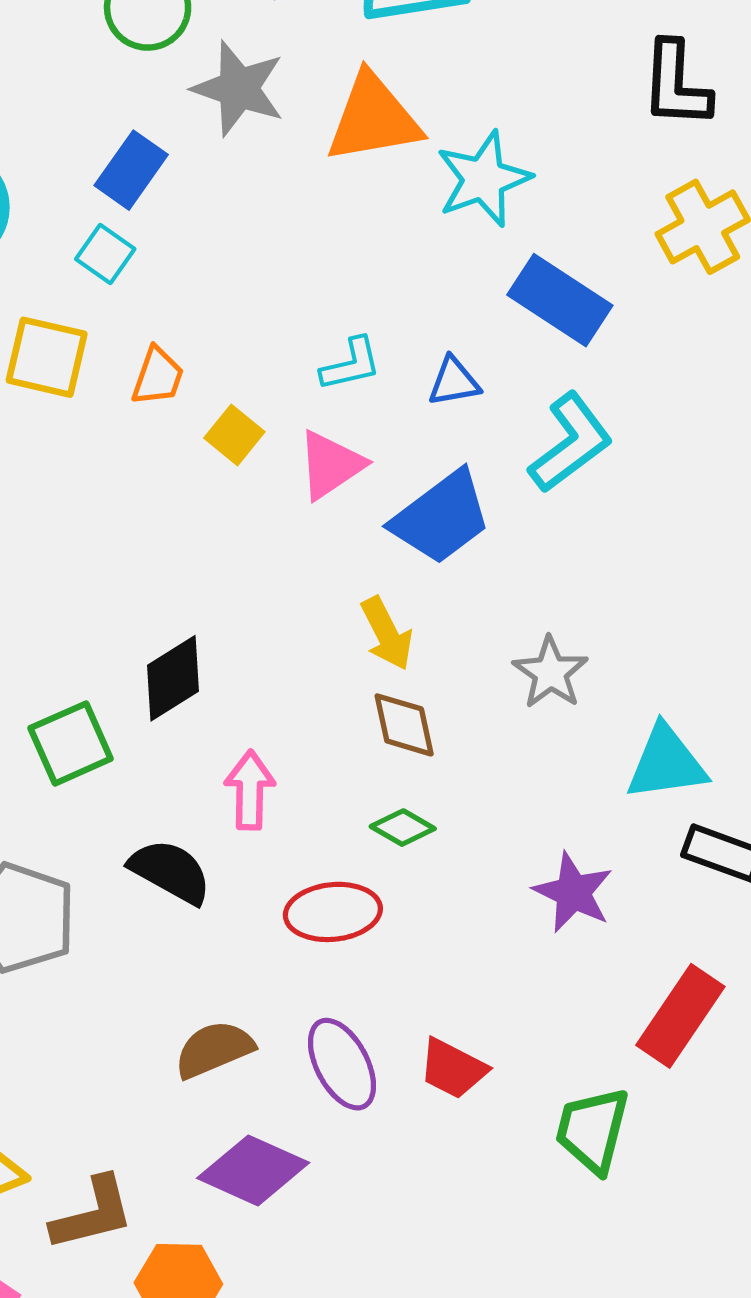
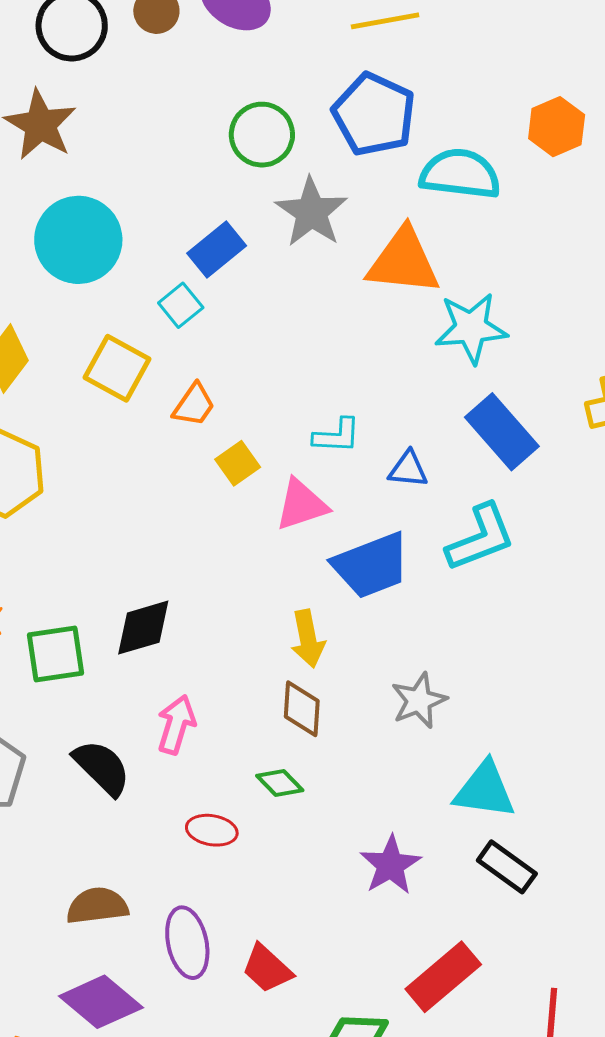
red ellipse: (333, 912) -> (212, 830), size x0.7

